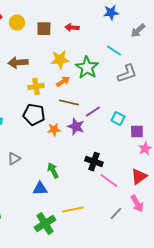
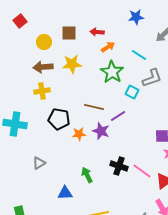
yellow circle: (17, 23) -> (44, 42), moved
yellow star: (60, 60) -> (72, 64), moved
orange arrow: (63, 82) -> (108, 47), moved
yellow cross: (36, 87) -> (42, 91), moved
cyan square: (118, 119) -> (132, 92), moved
green arrow: (53, 171) -> (87, 175), moved
pink line: (109, 181) -> (142, 171), moved

